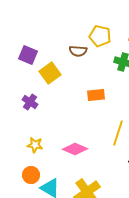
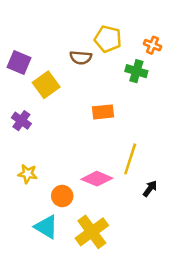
pink diamond: (75, 149) -> (97, 179), moved
orange circle: (31, 175) -> (62, 196), moved

